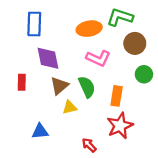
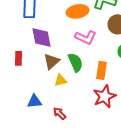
red arrow: (89, 145) -> (60, 113), moved

